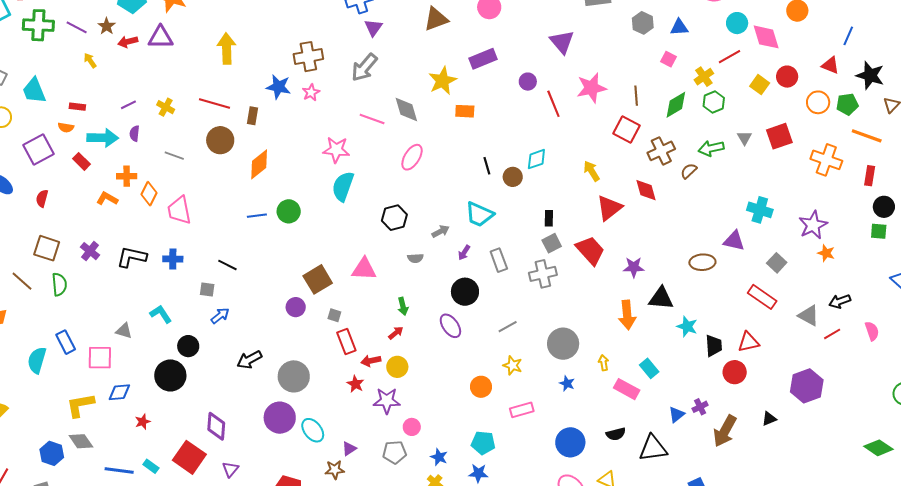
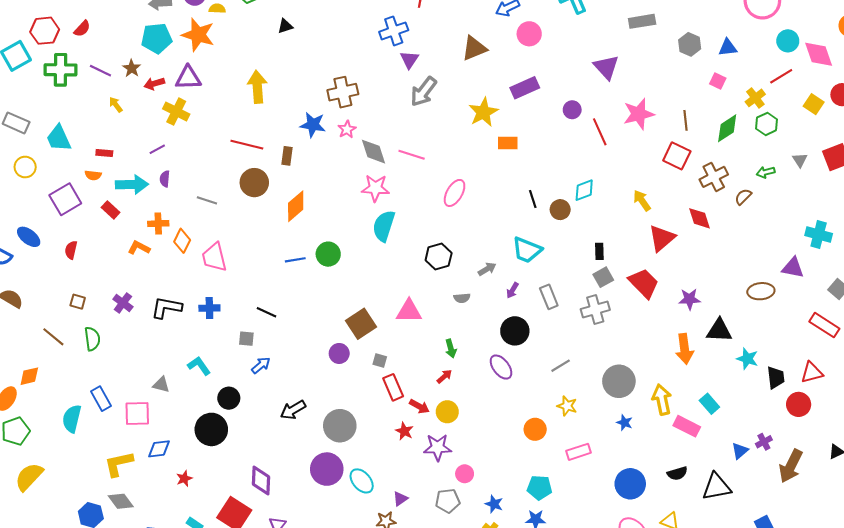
gray arrow: (364, 67) -> (423, 92), moved
yellow cross: (166, 107) -> (176, 112), moved, size x1.4
gray diamond: (406, 109) -> (373, 152), moved
green arrow: (711, 148) -> (766, 172), size x0.7
brown square: (47, 248) -> (78, 302), size x0.6
red arrow: (371, 361) -> (419, 406), turned -138
yellow arrow: (604, 363) -> (662, 400), size x1.8

